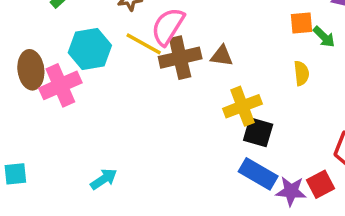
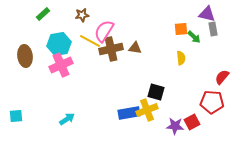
pink cross: (60, 85) -> (61, 65), moved
yellow cross: (242, 106) -> (147, 110), moved
blue rectangle: (258, 174) -> (129, 113), moved, turned -40

